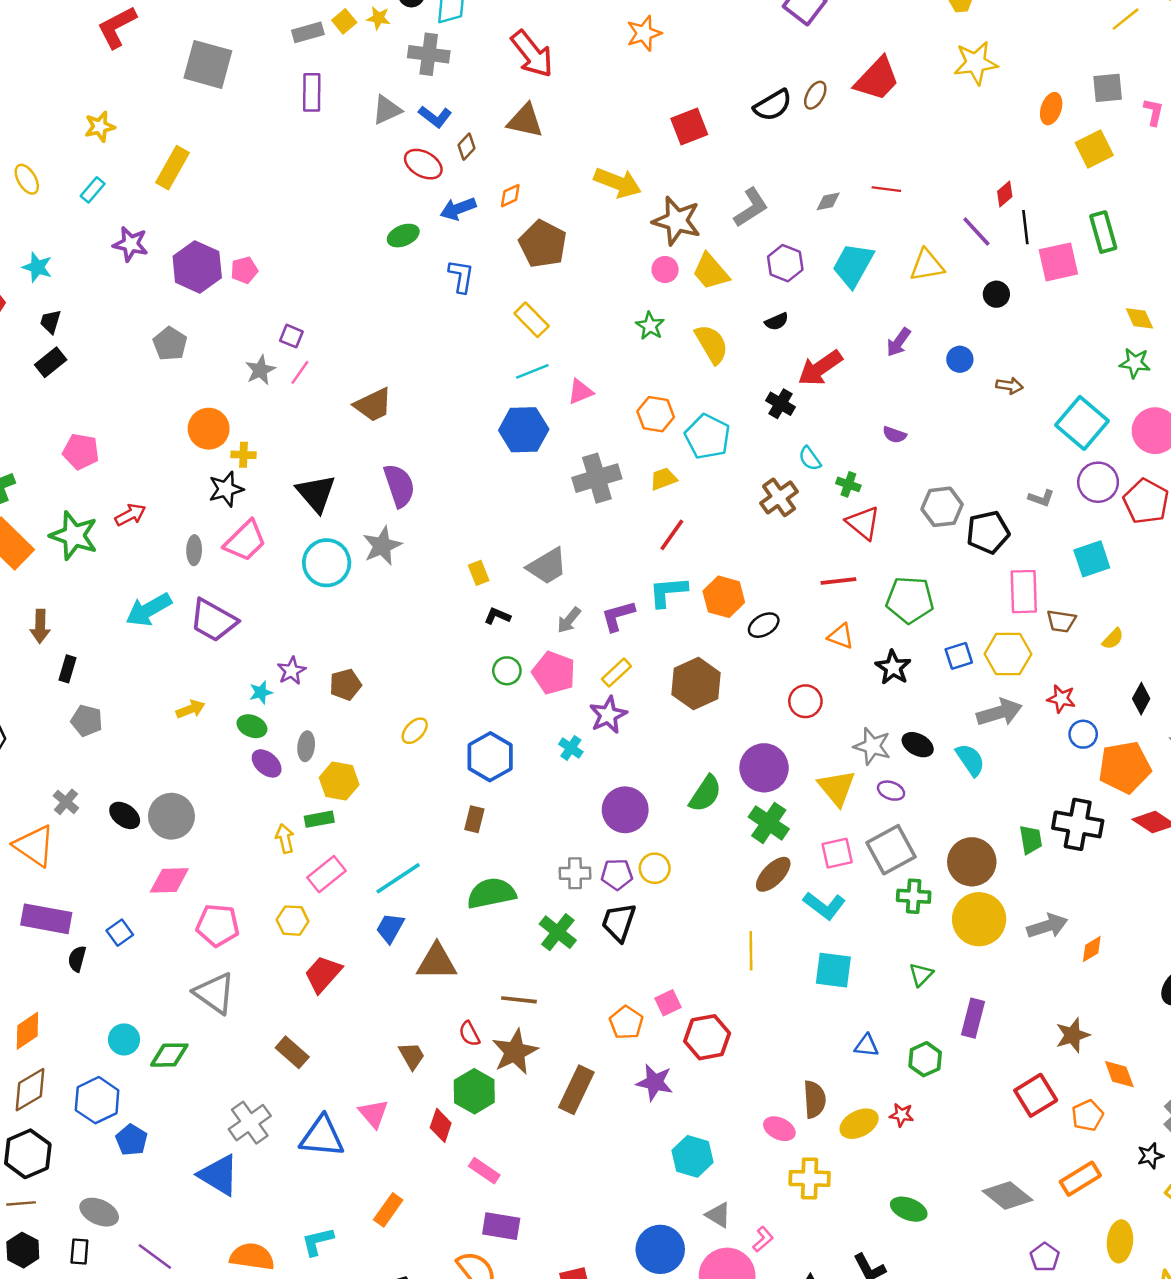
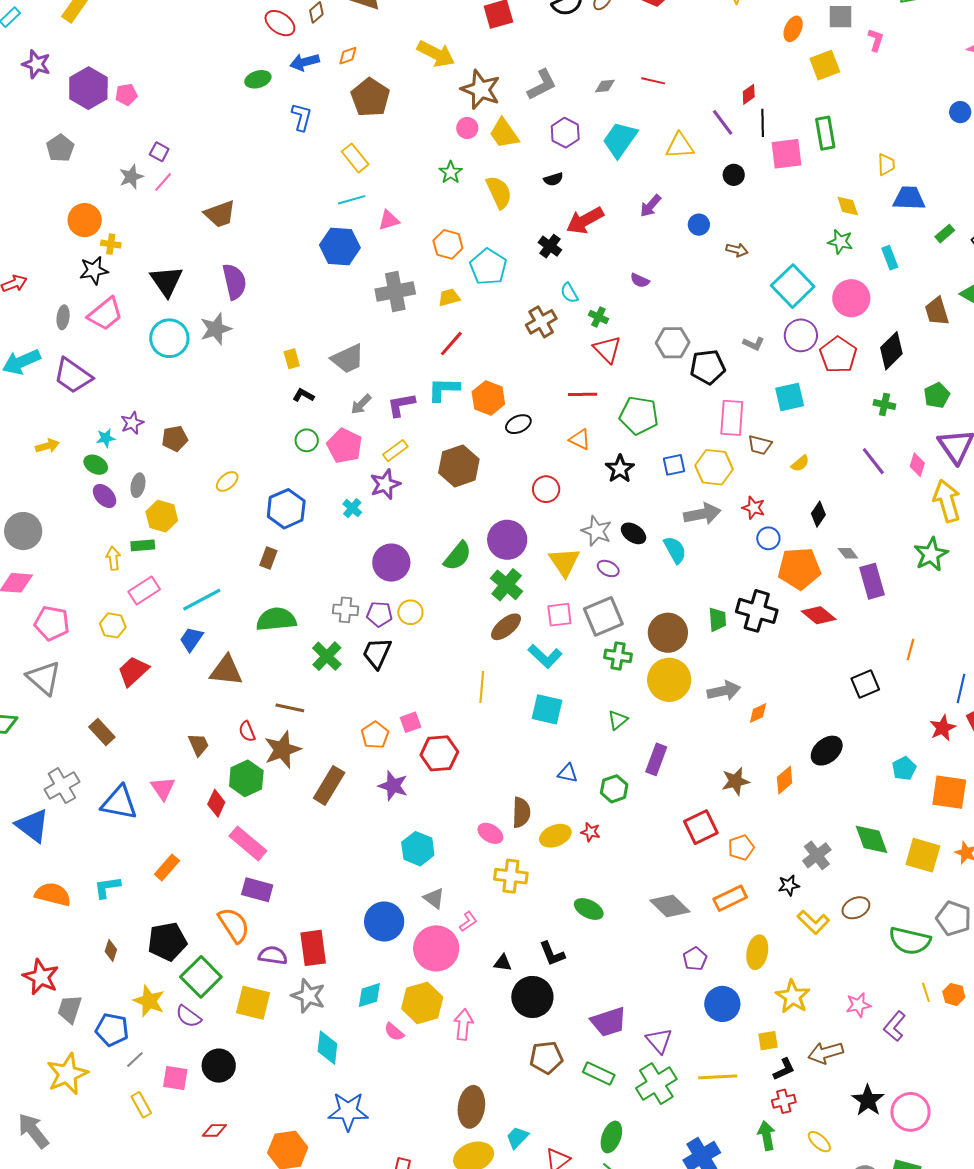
orange diamond: (1119, 1074) -> (785, 780), moved, turned 64
pink rectangle: (484, 1171) -> (248, 843), size x1.5

